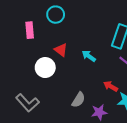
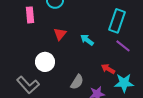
red triangle: (61, 50) -> (60, 34), turned 32
white circle: (45, 68) -> (45, 62), moved

